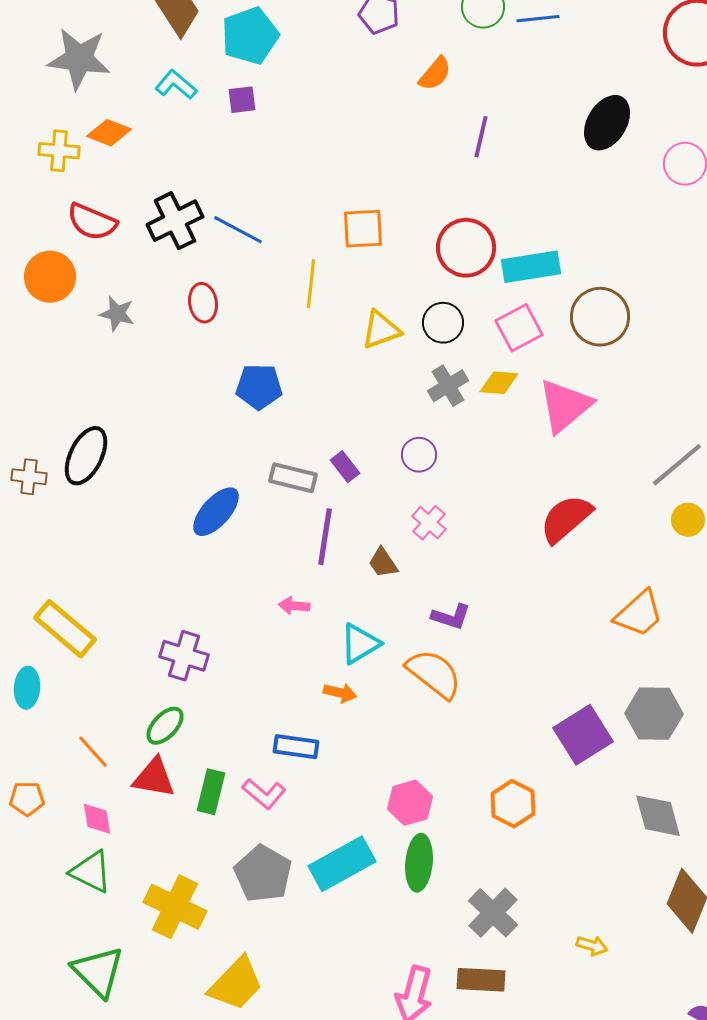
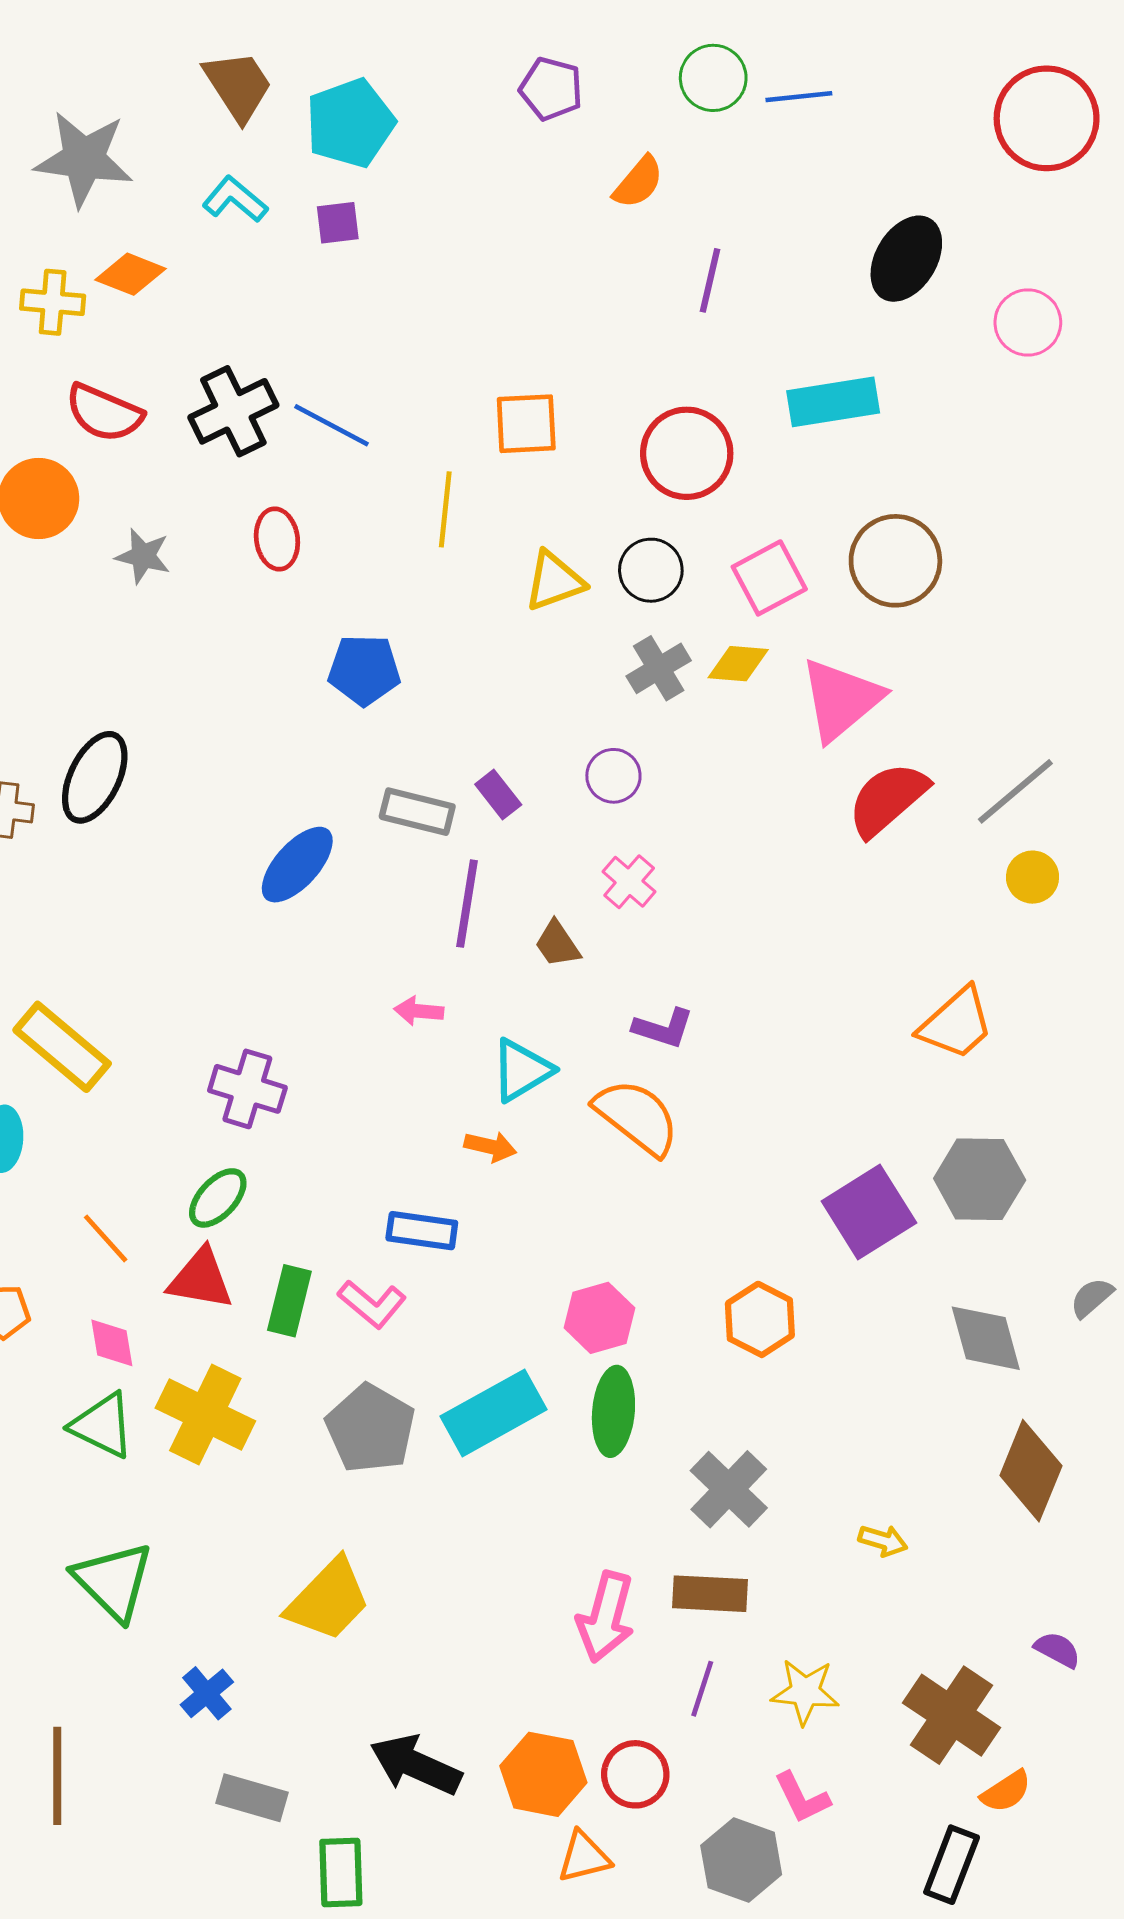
cyan rectangle: (531, 267) -> (833, 402), moved
red semicircle: (566, 519) -> (888, 799), moved
yellow cross: (175, 907) -> (205, 1414), moved

